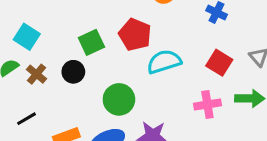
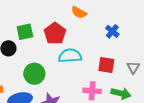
red square: (219, 63) -> (106, 65), turned -36

